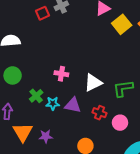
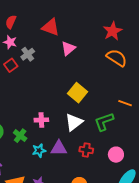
yellow square: (122, 24) -> (77, 93), moved
green cross: (36, 96) -> (20, 136), moved
pink circle: (120, 123) -> (116, 155), moved

